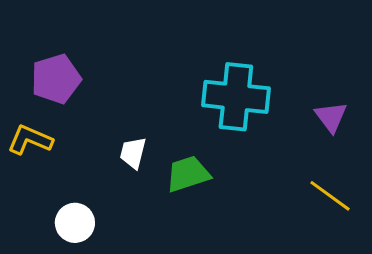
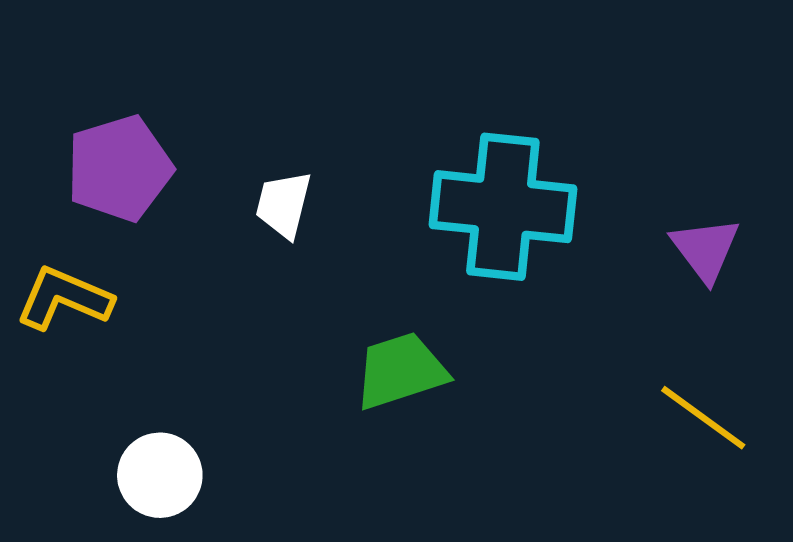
white trapezoid: (133, 153) -> (283, 205), moved

